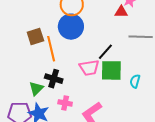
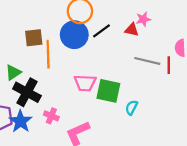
black line: (105, 52) -> (102, 31), moved
black cross: (54, 79) -> (27, 92), moved, size x1.4
green triangle: (36, 89) -> (13, 72), moved

